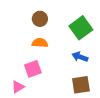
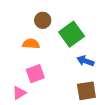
green square: (81, 28) -> (72, 34), moved
orange semicircle: (40, 43) -> (31, 44), moved

